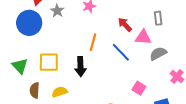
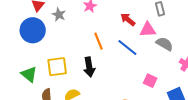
orange line: (93, 42) -> (99, 41), turned -30
gray semicircle: (158, 54) -> (164, 44), turned 66

